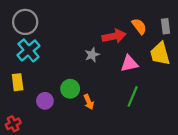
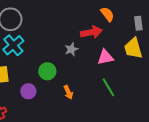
orange semicircle: (139, 26) -> (107, 14), moved
green circle: (70, 89) -> (47, 71), moved
green line: (133, 96) -> (108, 87), turned -54

